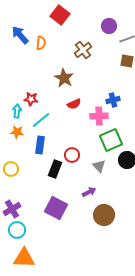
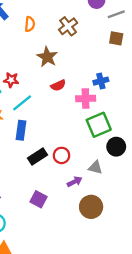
orange semicircle: (41, 43) -> (30, 24), moved
red circle: (72, 155) -> (61, 155), moved
gray triangle: (99, 166) -> (95, 167), moved, turned -32
black rectangle: (55, 169) -> (37, 157), turned 36
purple square: (56, 208) -> (39, 199), size x0.7

